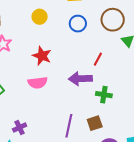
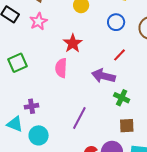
red line: (98, 59) -> (120, 55), moved
pink semicircle: (38, 83) -> (61, 68), turned 84
brown square: (95, 123) -> (127, 126), moved

